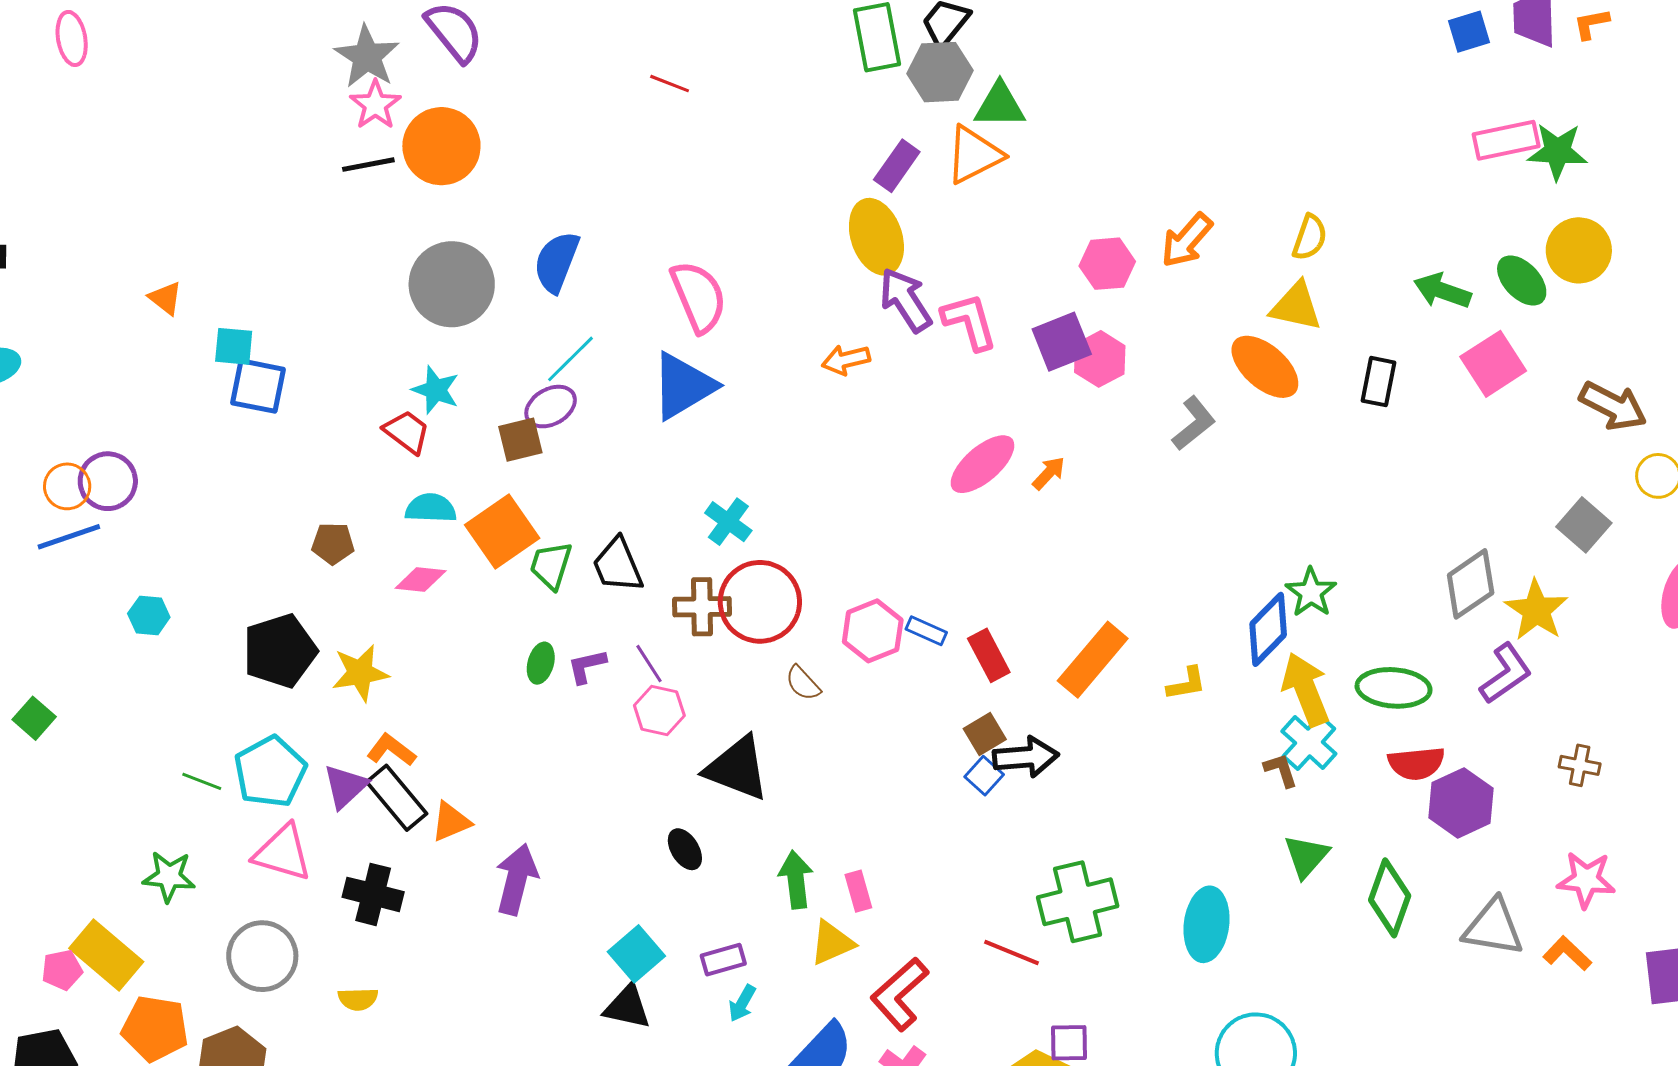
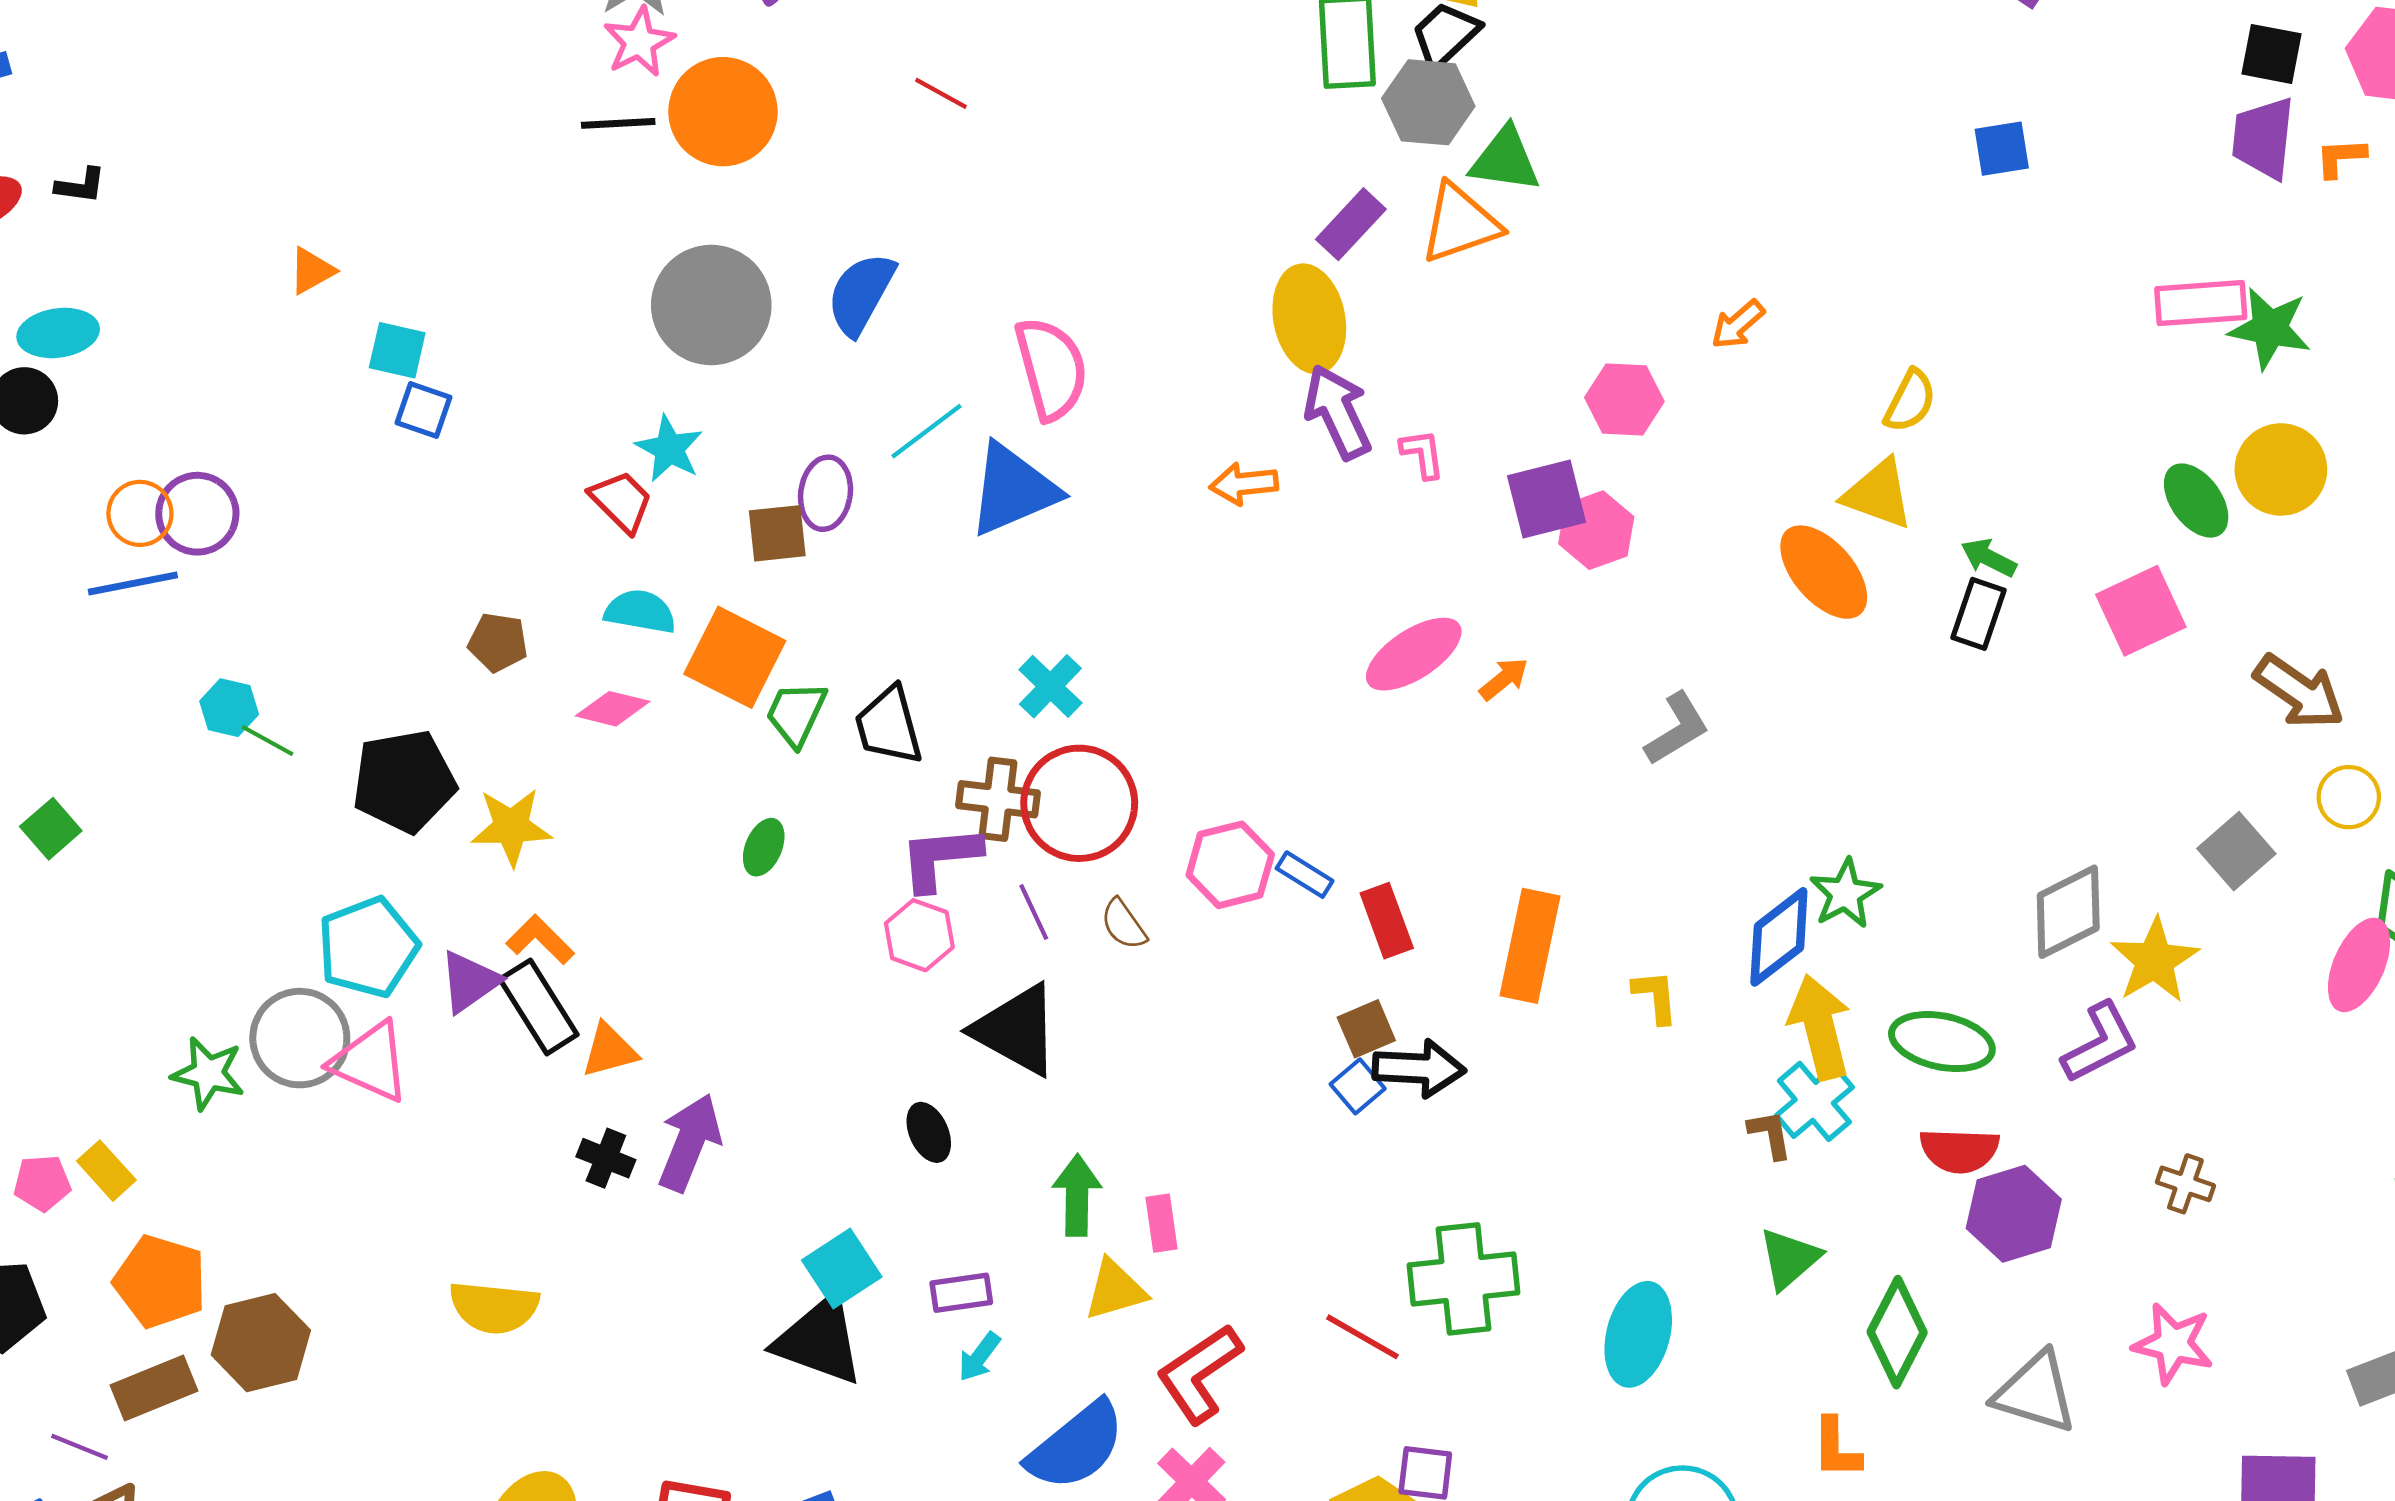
blue square: (1469, 32) -> (2002, 149), moved
red line: (670, 84) -> (941, 93), moved
orange arrow: (1187, 240) -> (1738, 325), moved, size x0.7
green arrow: (1442, 291) -> (1989, 558), moved, size x0.7
orange triangle: (165, 298) -> (312, 271), turned 45
pink L-shape: (970, 321) -> (1422, 454), size x0.6
cyan line: (571, 359) -> (926, 431), moved
blue square: (258, 386) -> (424, 410), size x0.7
purple ellipse: (551, 407) -> (826, 493), turned -60
gray L-shape: (1194, 423) -> (1677, 729), moved
orange square: (502, 531) -> (735, 657), turned -36
orange rectangle: (1093, 660) -> (1530, 946), turned -36
purple line: (649, 664) -> (1034, 912), moved
purple L-shape: (587, 666) -> (940, 858), moved, size x1.5
yellow L-shape: (1186, 684) -> (1655, 997), turned -93
green line: (202, 781) -> (268, 741), moved
black cross: (373, 894) -> (606, 1158), moved, size x0.7
orange L-shape: (1567, 953) -> (1836, 1448), moved, turned -141
yellow rectangle: (106, 955) -> (106, 1171), size x0.6
gray circle: (262, 956) -> (300, 1038), moved
yellow semicircle: (358, 999) -> (494, 1307), moved, size x1.6
black triangle: (627, 1007) -> (819, 1340), size x1.4

